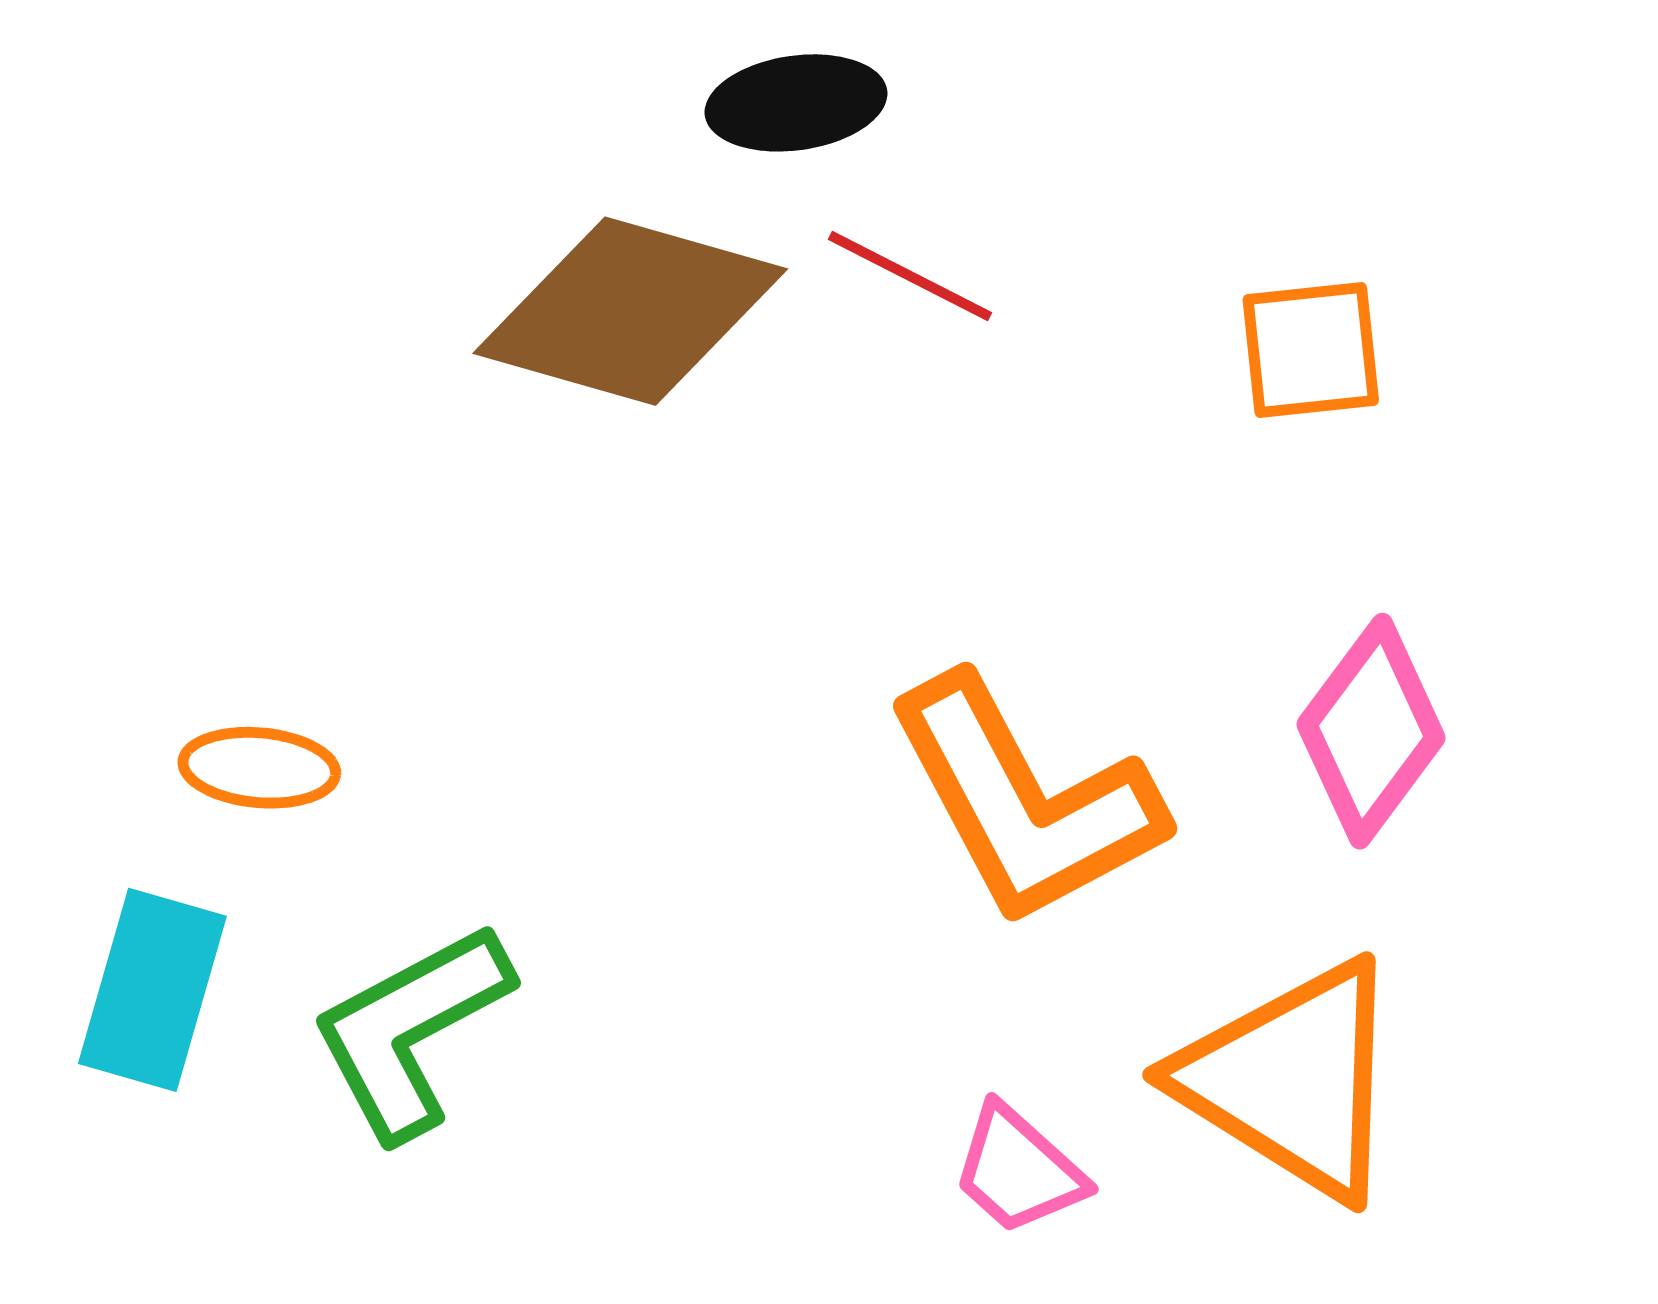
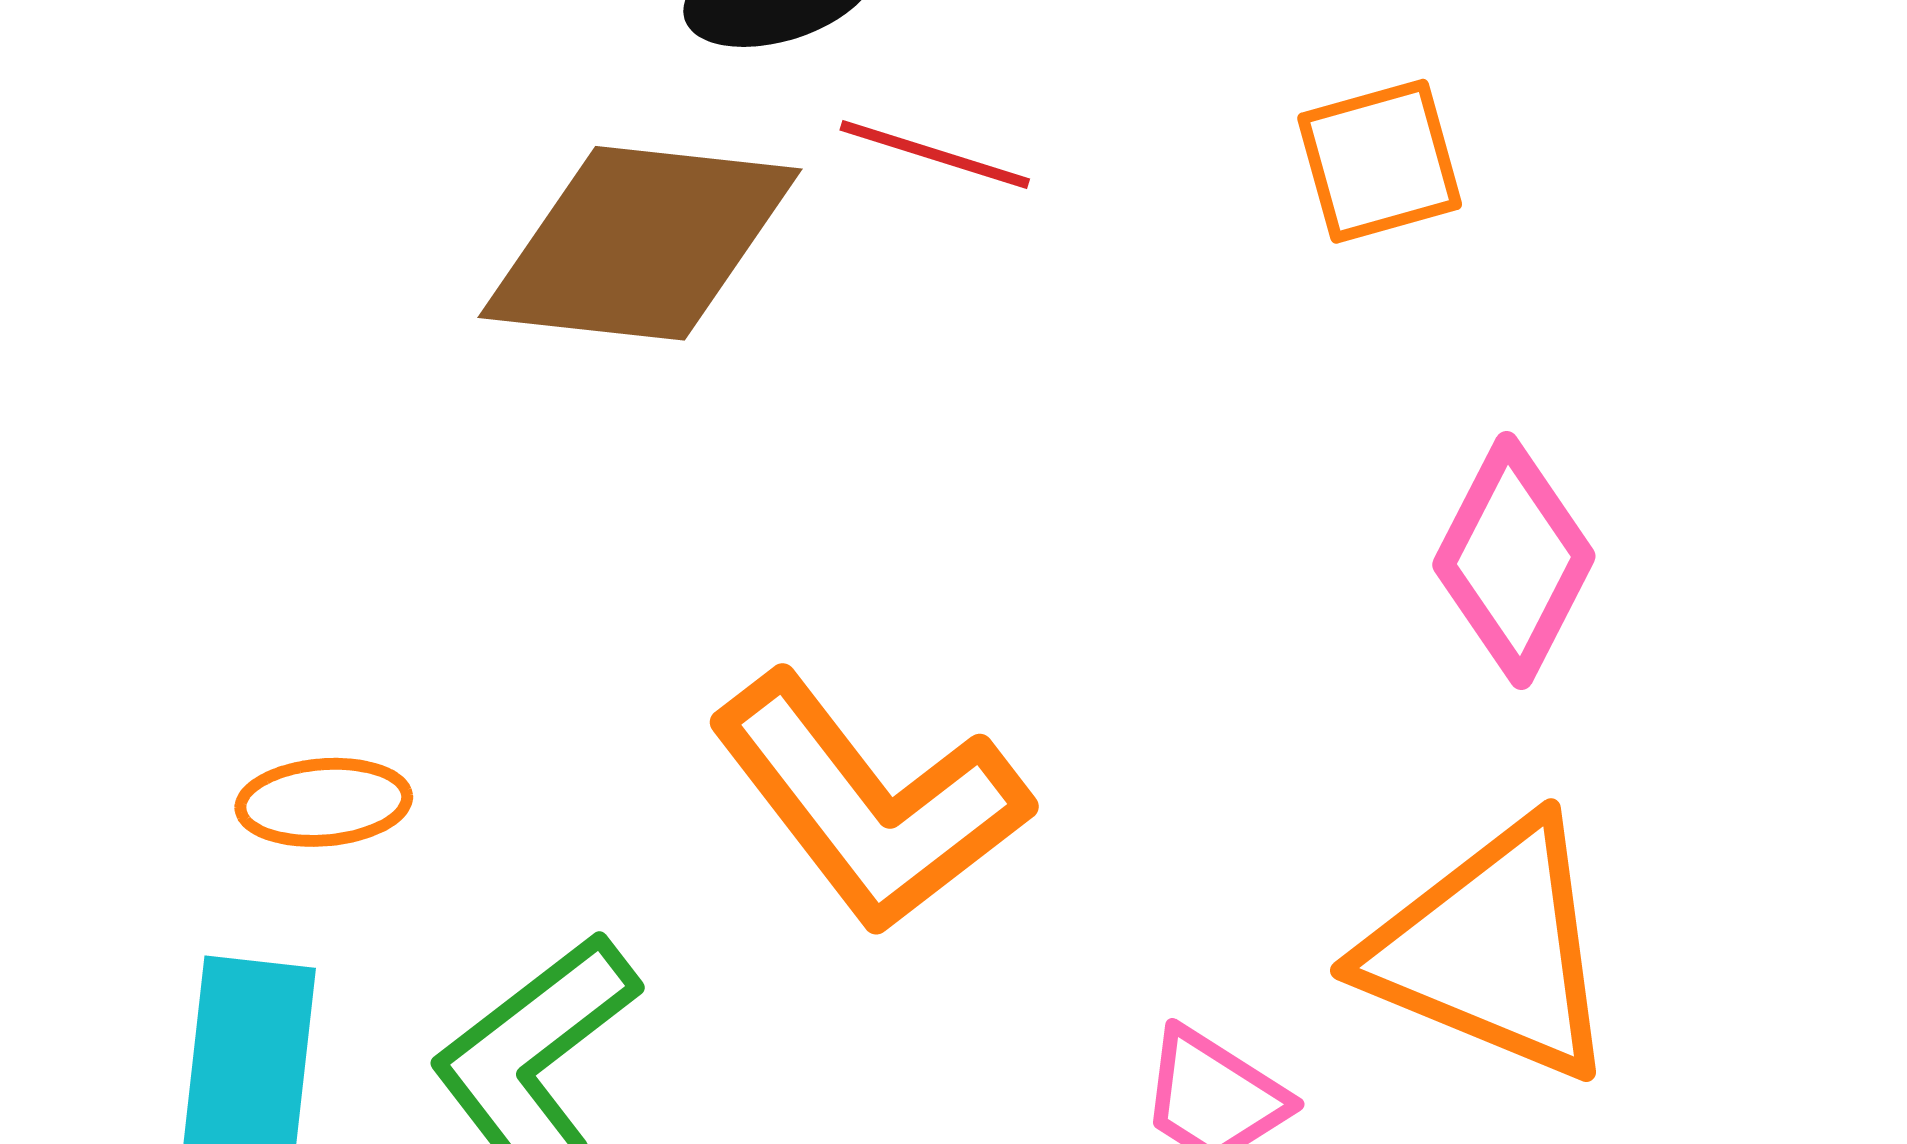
orange L-shape: (1025, 801) -> (869, 803), moved

